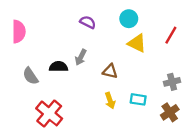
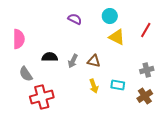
pink semicircle: (19, 32) -> (19, 39), moved
gray arrow: (81, 57) -> (73, 61), moved
gray semicircle: (30, 76) -> (26, 74), moved
red cross: (49, 113) -> (42, 97), turned 35

